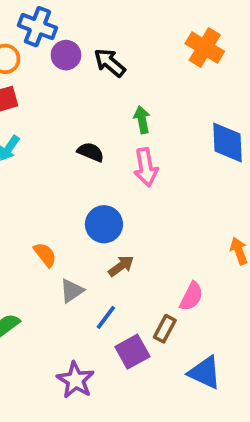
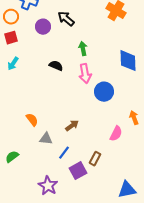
purple circle: (66, 55) -> (43, 27), moved
blue circle: (104, 224) -> (104, 92), moved
gray triangle: (72, 291) -> (46, 139), turned 40
pink semicircle: (191, 296) -> (116, 134), moved
blue triangle: (205, 372) -> (127, 190), moved, turned -36

